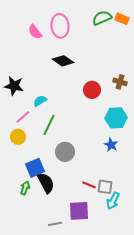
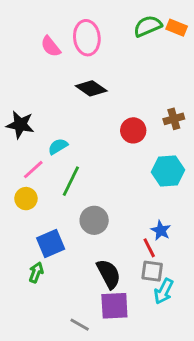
brown cross: (120, 82) -> (174, 119), turned -32
blue star: (111, 145) -> (161, 230), moved
black semicircle: (46, 183) -> (109, 274), moved
red line: (89, 185) -> (149, 248), moved, turned 40
gray line: (55, 224) -> (80, 325), turned 40

